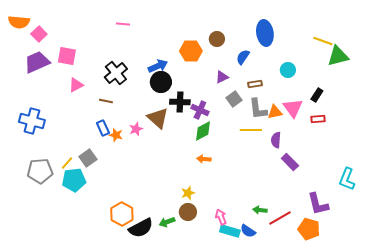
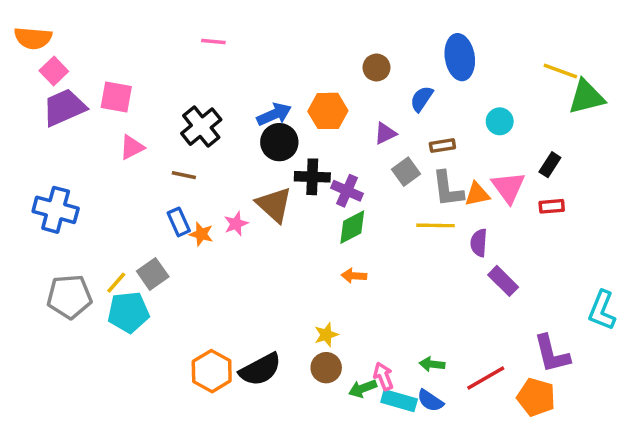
pink square: (39, 34) -> (54, 71), moved
orange hexagon: (191, 51) -> (328, 111), moved
green arrow: (260, 210) -> (432, 364), moved
green arrow: (167, 222) -> (363, 388), moved
black semicircle: (141, 228) -> (260, 369), moved

